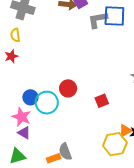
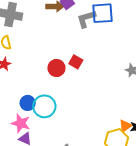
red circle: (68, 88) -> (56, 68), moved
red square: (102, 101) -> (76, 62), moved, turned -32

